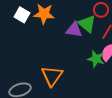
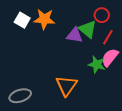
orange triangle: (52, 76) -> (66, 86), moved

